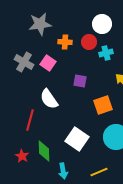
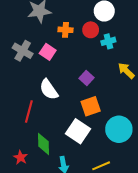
purple square: (80, 81) -> (86, 78), moved, turned 32
orange square: (103, 105) -> (91, 106), moved
red star: (22, 156) -> (21, 157), moved

